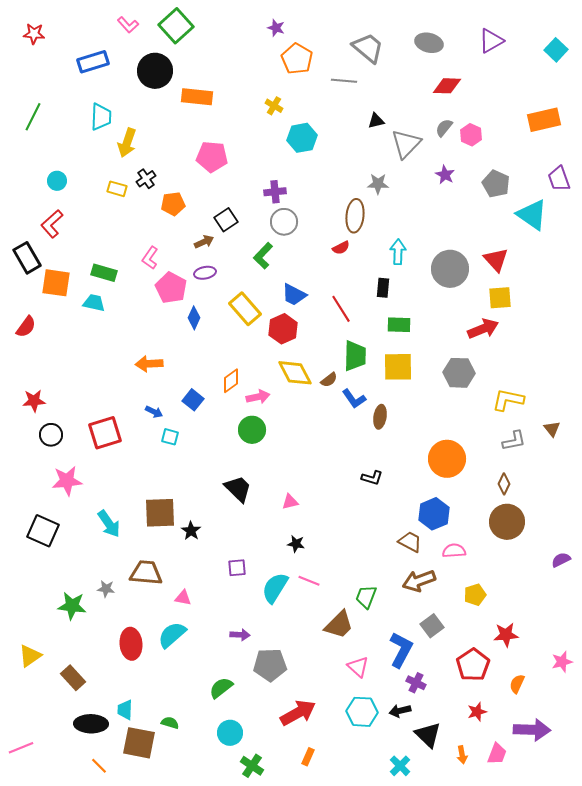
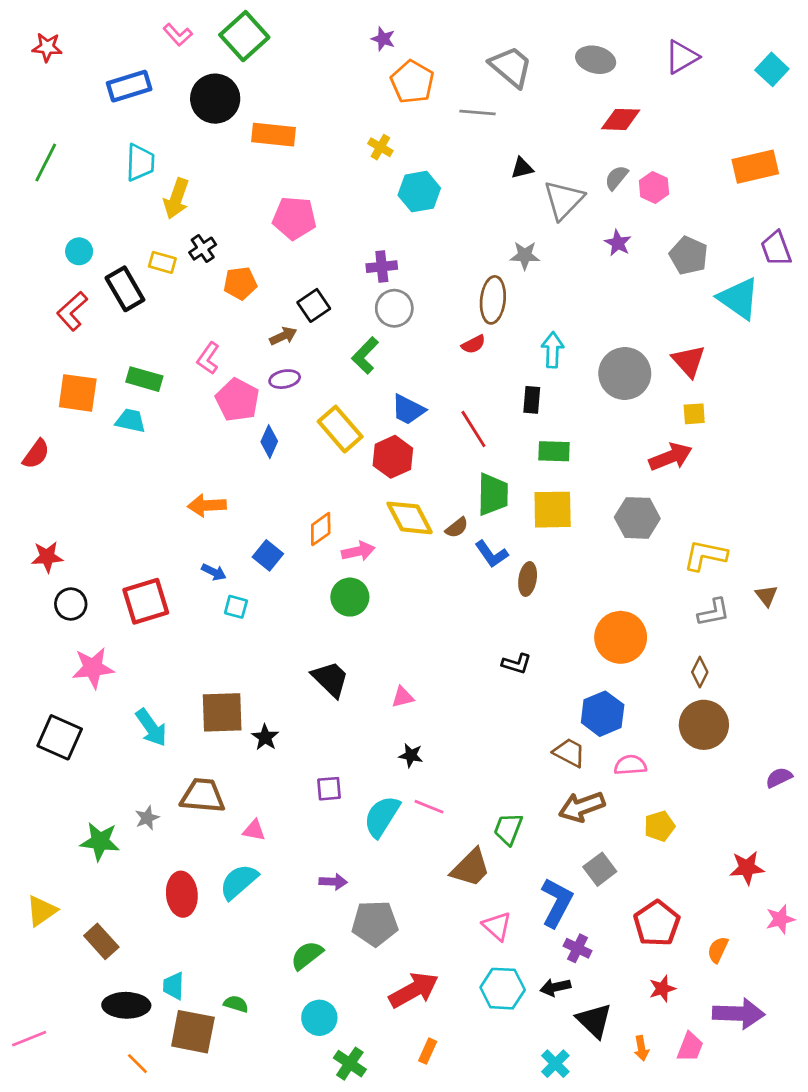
black rectangle: (27, 258) -> (125, 289), moved
yellow square: (500, 298) -> (694, 414), size x0.7
gray star: (106, 589) -> (147, 818), turned -30
red star: (506, 635) -> (747, 868), moved

